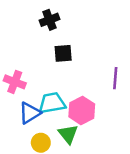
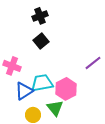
black square: (63, 53) -> (41, 41), moved, turned -35
purple line: (115, 78) -> (93, 63), turned 48

